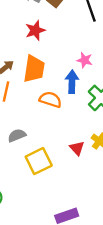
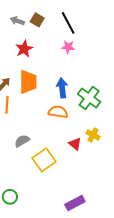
pink star: (85, 60) -> (68, 47), moved
orange semicircle: (50, 100) -> (58, 112), moved

